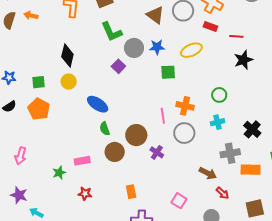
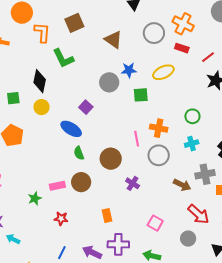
brown triangle: (155, 15) -> (113, 40), moved
green L-shape: (112, 32) -> (63, 58), moved
red line: (236, 36) -> (208, 57), turned -40
gray circle: (134, 48) -> (109, 82), moved
purple square: (118, 66) -> (86, 107), moved
green square: (39, 82) -> (13, 98), moved
brown circle: (115, 152) -> (81, 182), moved
purple cross: (157, 152) -> (133, 183), moved
brown arrow: (208, 173) -> (182, 185), moved
red arrow: (222, 193) -> (198, 214), size x1.6

